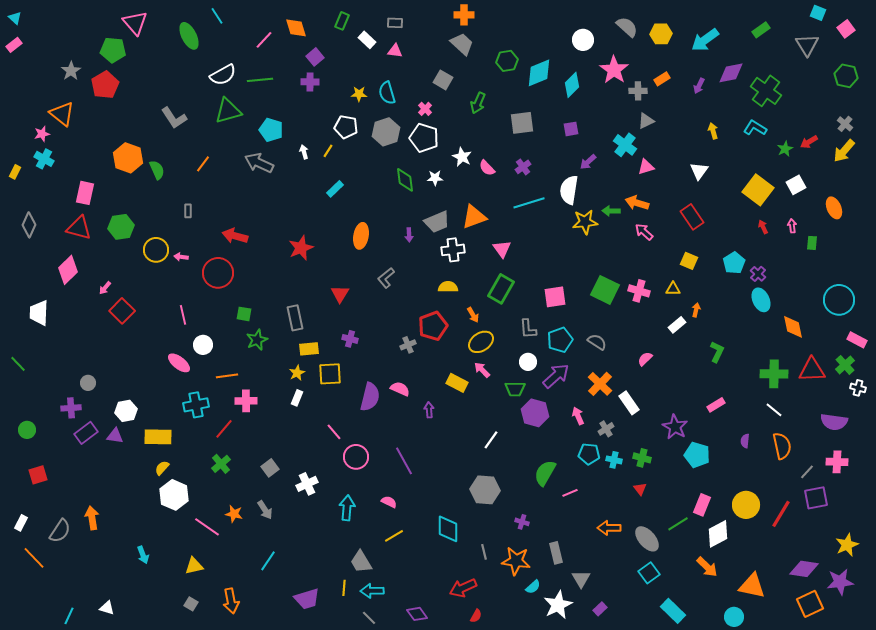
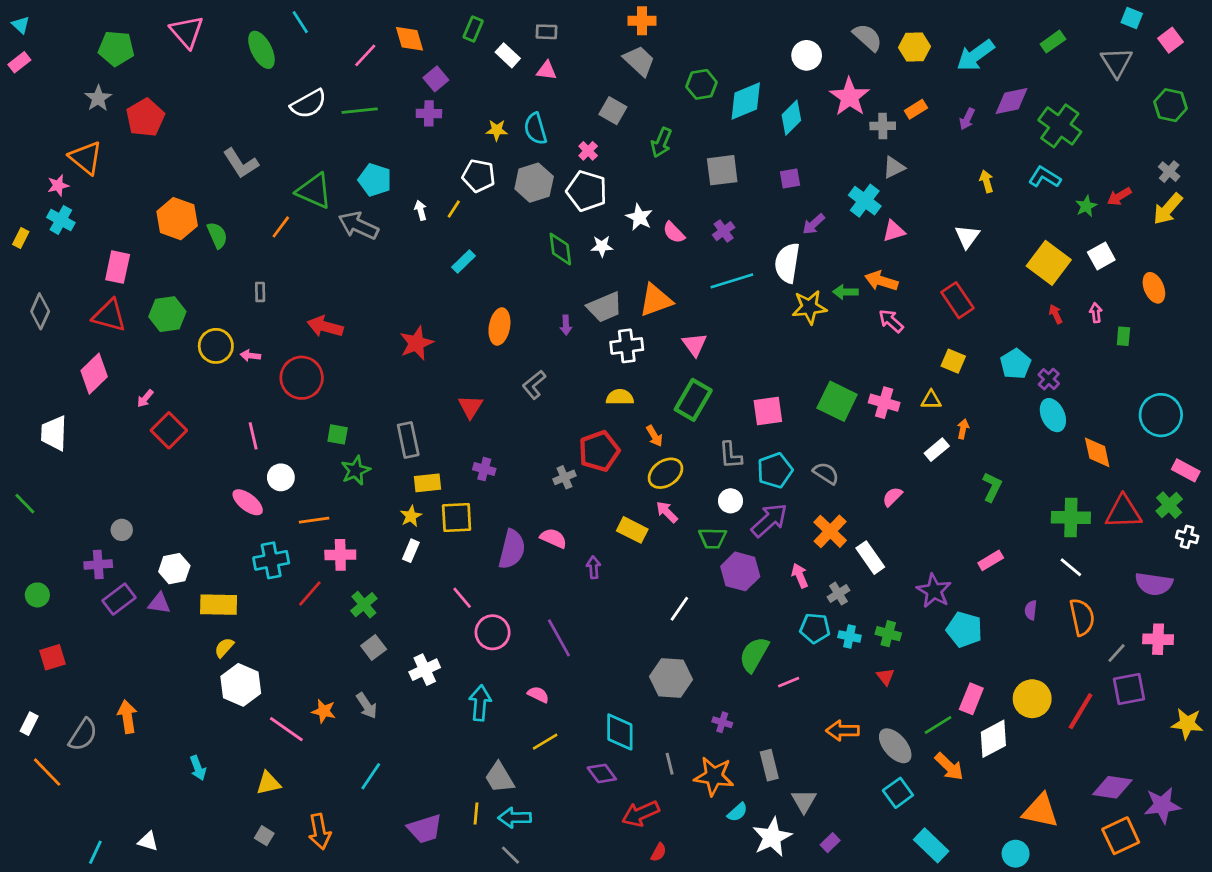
green pentagon: (113, 50) -> (116, 48), moved
green triangle: (228, 111) -> (314, 191), moved, turned 40
green cross: (221, 464) -> (364, 605), moved
yellow star: (847, 545) -> (1187, 724), moved, turned 30
orange arrow: (707, 567) -> (949, 767), moved
purple diamond: (417, 614) -> (602, 773), moved

